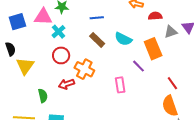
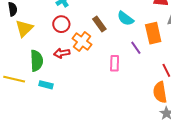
brown rectangle: (97, 40) -> (99, 24), moved
green semicircle: (43, 96) -> (37, 61), size x1.5

